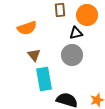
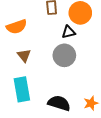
cyan rectangle: (44, 79) -> (22, 89), moved

